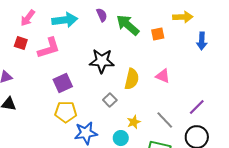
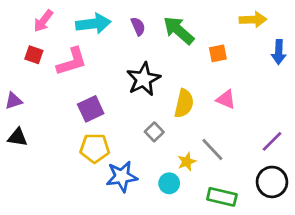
purple semicircle: (102, 15) -> (138, 26), moved
orange square: (158, 34) -> (218, 53), moved
black star: (102, 61) -> (143, 79), turned -30
gray line: (165, 120) -> (212, 149), moved

